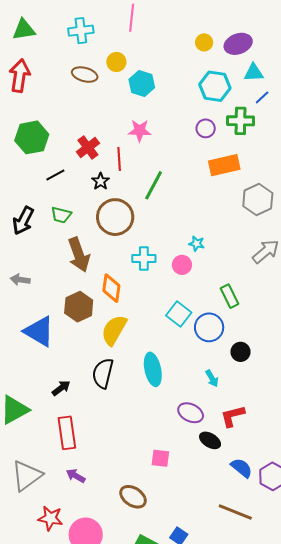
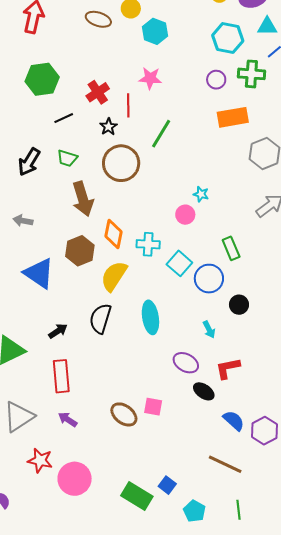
cyan cross: (144, 259) -> (148, 244), moved
brown ellipse: (133, 497) -> (124, 414), moved

